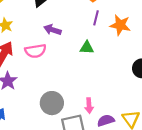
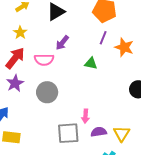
purple arrow: (53, 30) -> (62, 43), turned -77
gray circle: (52, 103) -> (47, 92), moved

